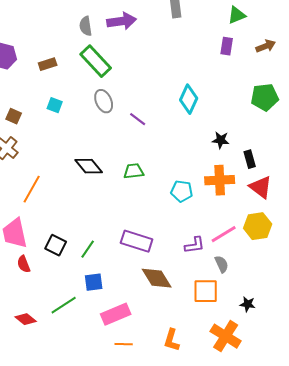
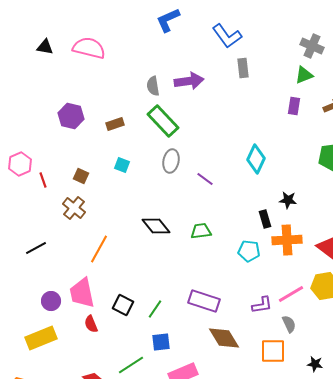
gray ellipse: (104, 101) -> (171, 161), turned 35
black rectangle: (250, 159) -> (265, 219), moved

